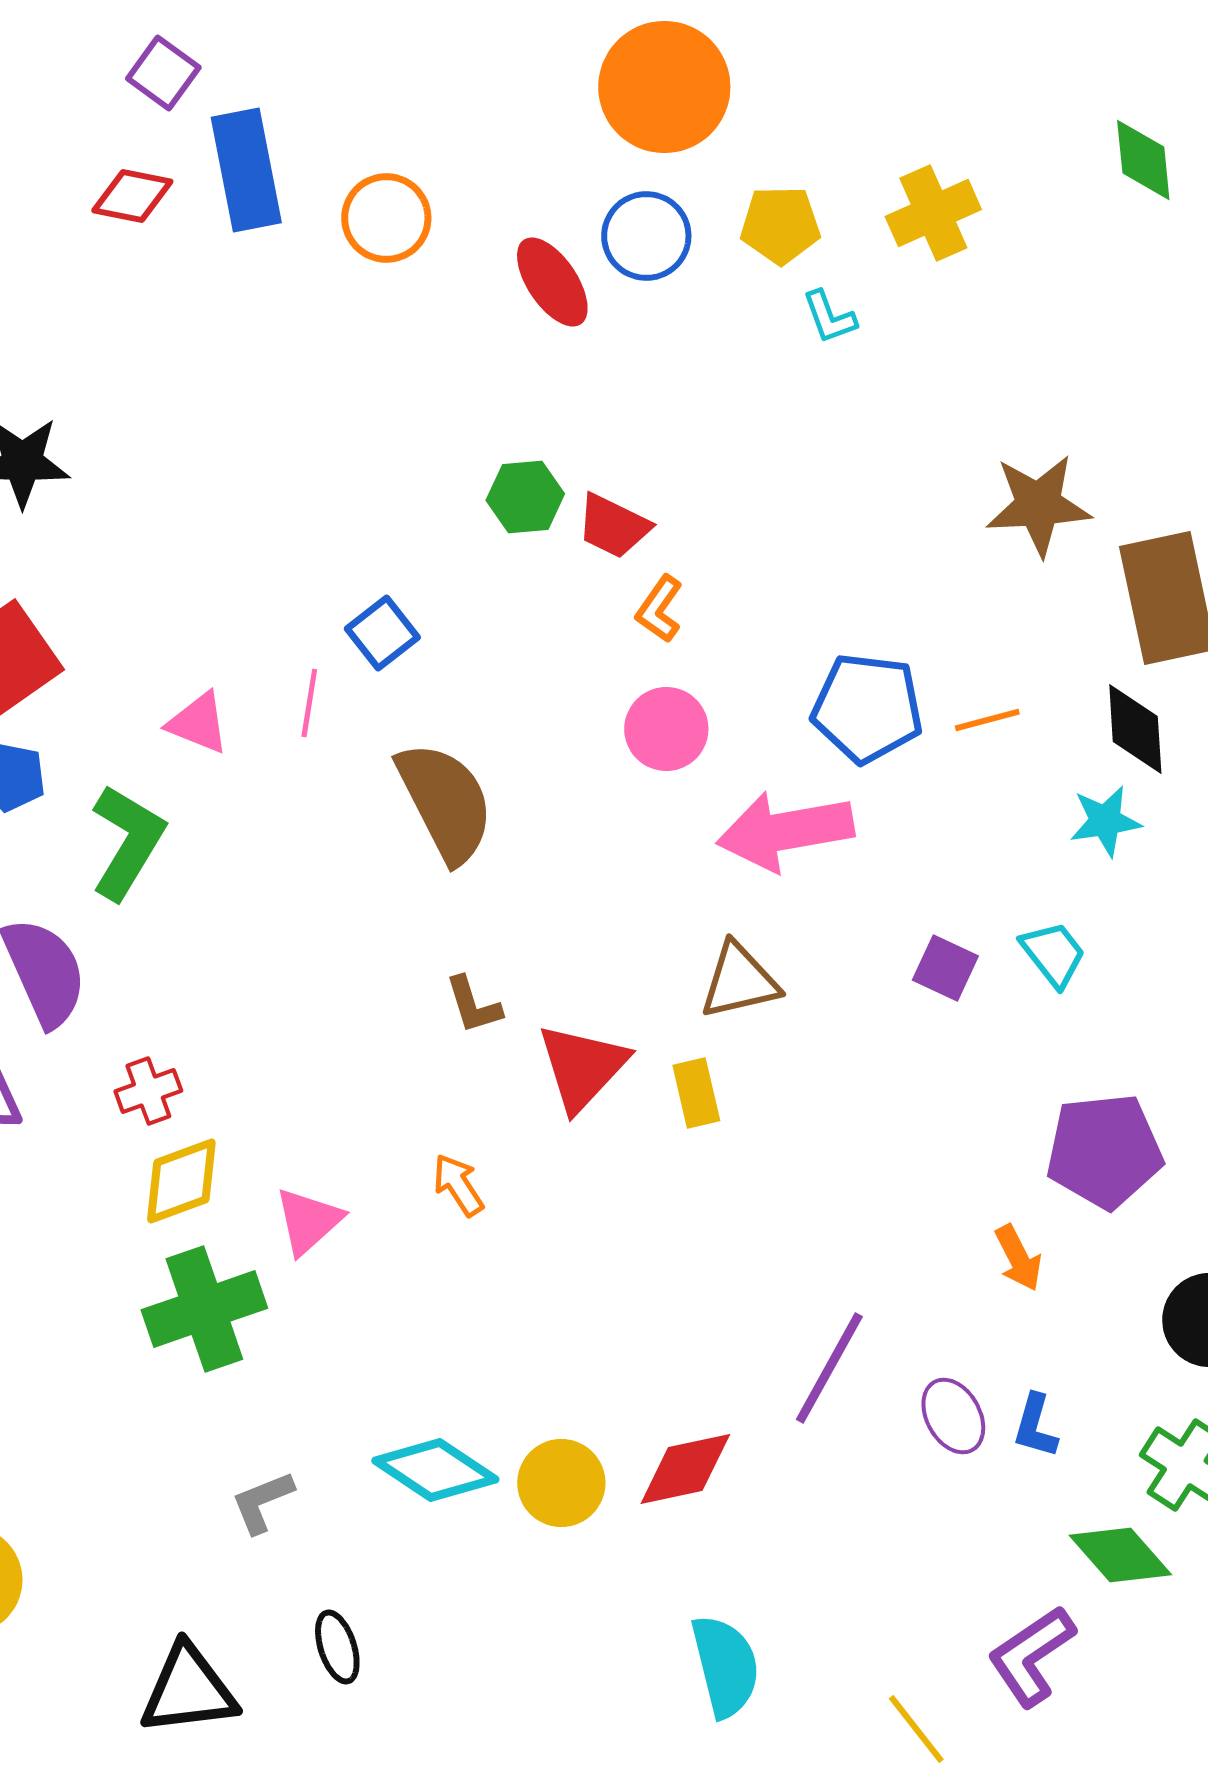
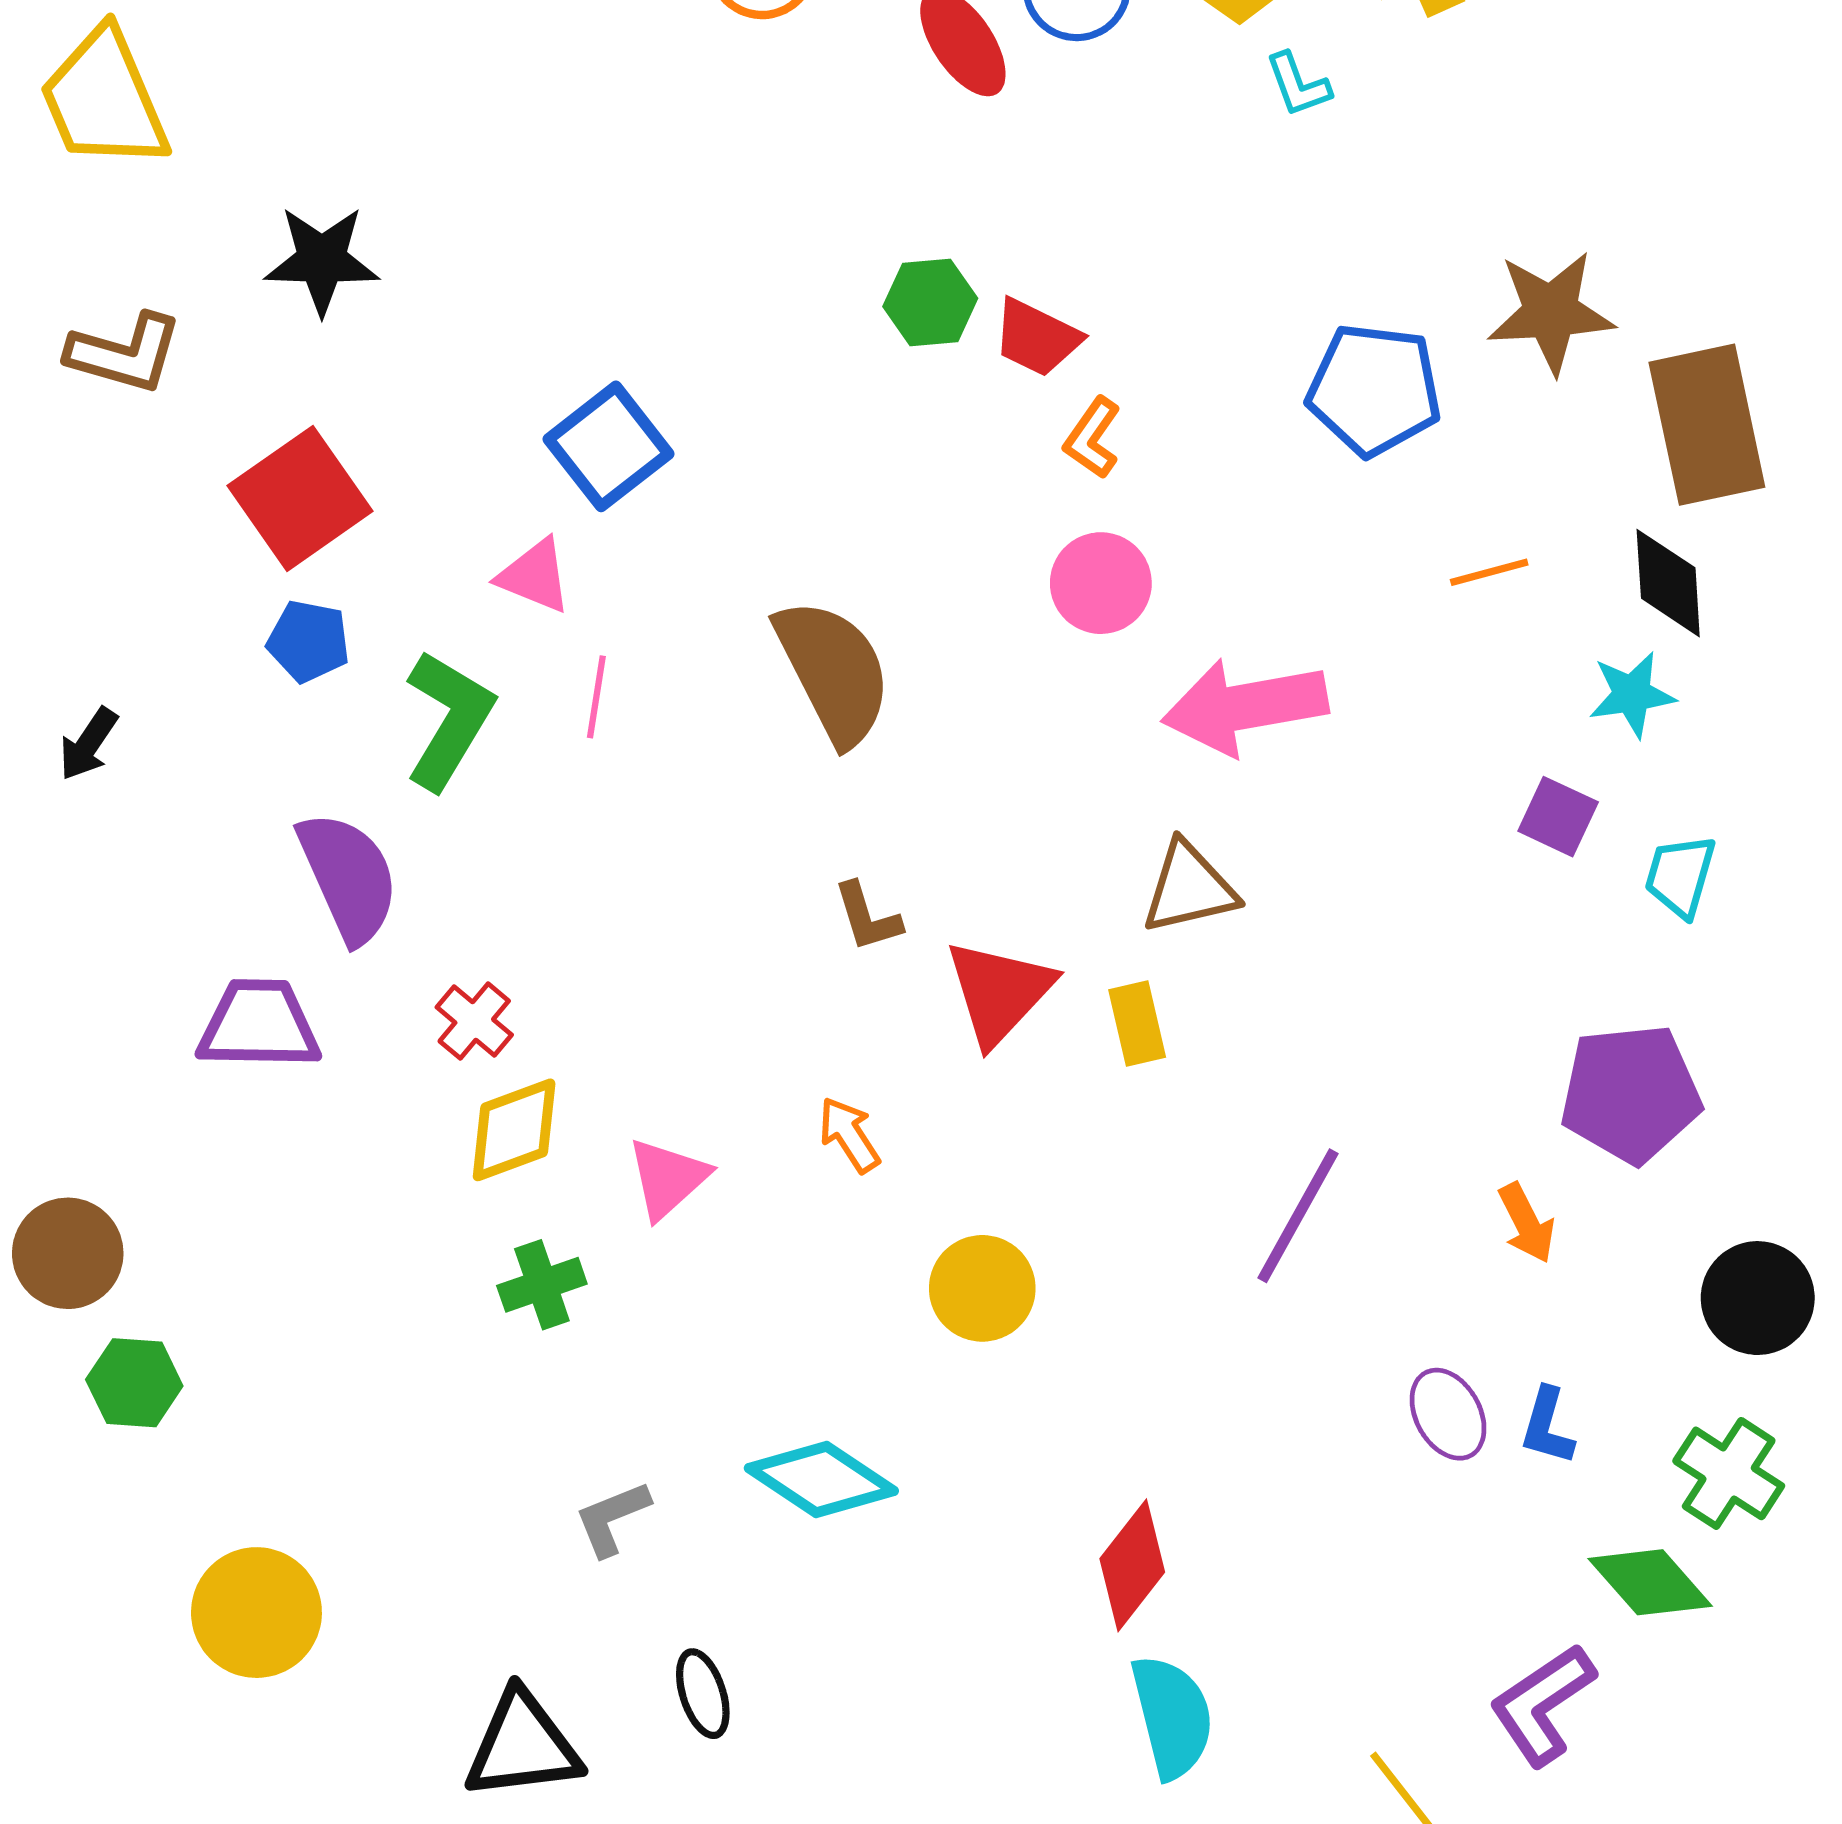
blue square: (382, 633) -> (608, 446), moved, size x1.4
pink line: (309, 703) -> (596, 697), moved
blue pentagon: (867, 708) -> (1374, 390), moved
cyan trapezoid: (1053, 954) -> (1680, 876), moved, turned -126
purple square: (945, 968) -> (1558, 817), moved
red cross: (148, 1091) -> (474, 1021), turned -30
green cross: (204, 1309) -> (542, 1285), size x0.6
purple line: (829, 1368) -> (1298, 1216), moved
red diamond: (685, 1469) -> (1132, 1565), moved, turned -40
yellow circle: (561, 1483) -> (982, 1288), moved

